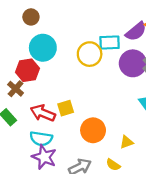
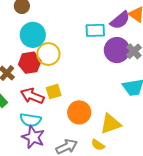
yellow circle: (90, 54) -> (48, 54), moved
red hexagon: (27, 70) -> (30, 63), moved
yellow triangle: (126, 142) -> (110, 124), size x1.6

